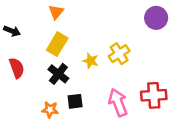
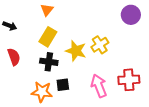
yellow star: (91, 61) -> (76, 51), size x1.5
black cross: (58, 74) -> (49, 62), turned -30
orange star: (50, 110) -> (42, 92), size x1.5

